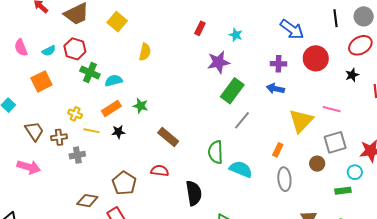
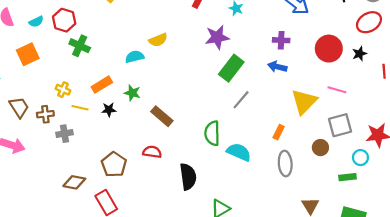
yellow semicircle: (145, 52) -> (158, 40), moved, turned 54
red circle: (316, 58) -> (329, 49), moved
cyan semicircle: (114, 81) -> (135, 57), moved
green star: (141, 106) -> (132, 93), moved

